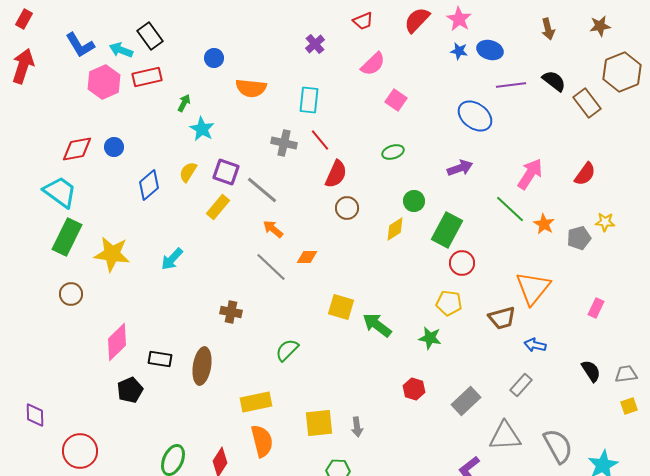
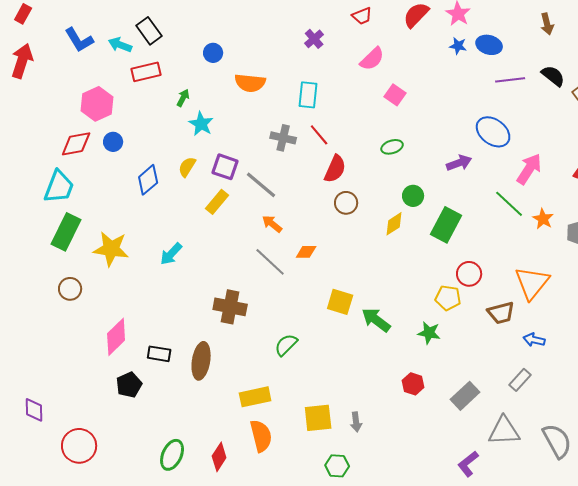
pink hexagon: (104, 82) -> (97, 104), moved
blue ellipse: (475, 116) -> (493, 132), moved
cyan trapezoid: (60, 192) -> (59, 187), turned 75
red circle: (462, 263) -> (469, 274), moved
brown cross: (231, 312) -> (230, 307), size x1.5

